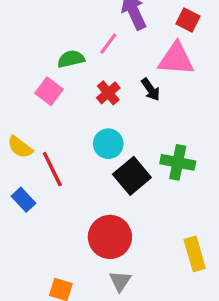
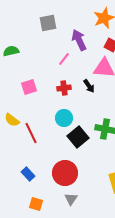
green semicircle: (71, 59) -> (11, 51), moved
pink square: (49, 91) -> (29, 87), turned 35
red cross: (108, 93) -> (64, 88), turned 32
blue rectangle: (23, 200) -> (28, 174), moved

